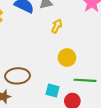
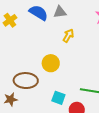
yellow circle: (67, 58) -> (51, 63), moved

